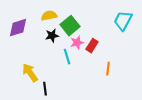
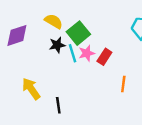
yellow semicircle: (49, 16) -> (54, 21), turned 42
cyan line: (67, 57) -> (72, 53), moved
black line: (45, 89) -> (58, 105), moved

